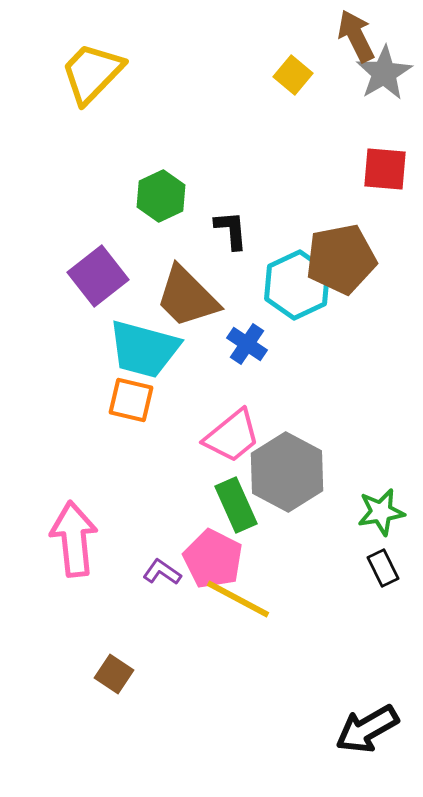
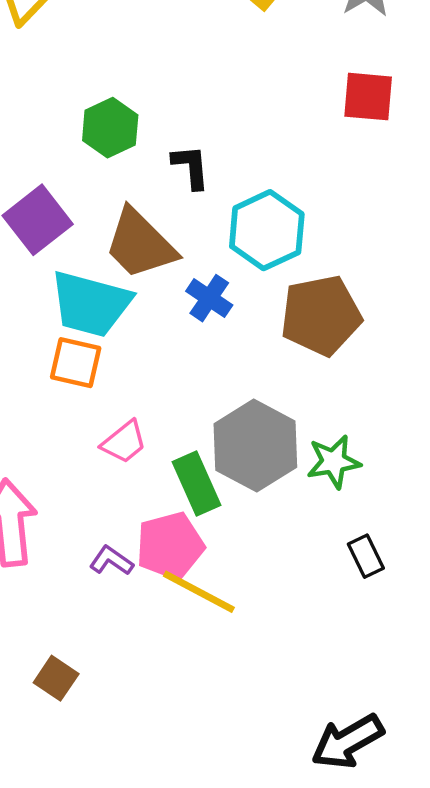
brown pentagon: (341, 259) -> (321, 315), moved
pink trapezoid: (232, 436) -> (124, 442), moved, size x0.7
green star: (381, 512) -> (334, 462), moved
pink pentagon: (213, 559) -> (170, 546), turned 30

